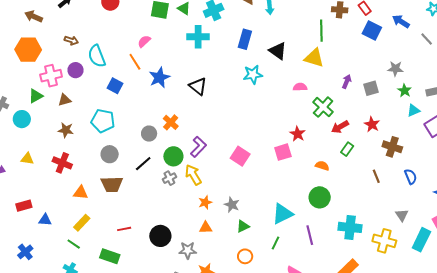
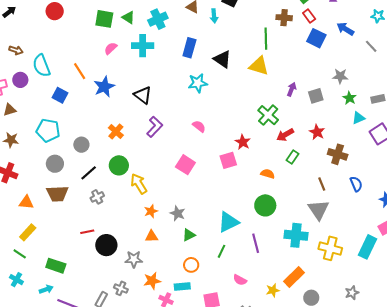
pink semicircle: (144, 41) -> (111, 48), moved
pink semicircle: (300, 87) -> (199, 126), moved, turned 40
gray circle: (149, 134) -> (81, 145), moved
purple L-shape: (198, 147) -> (155, 127), moved
gray cross: (169, 178) -> (97, 197), moved
gray triangle: (402, 215) -> (318, 210), moved, size x1.6
red line: (124, 229) -> (87, 232), moved

